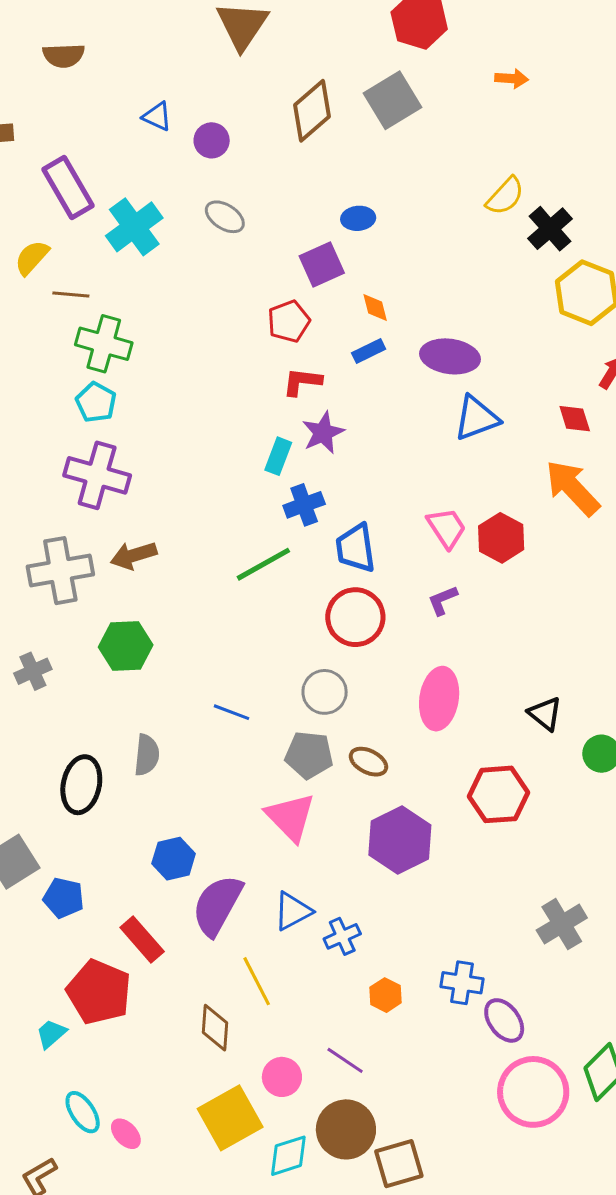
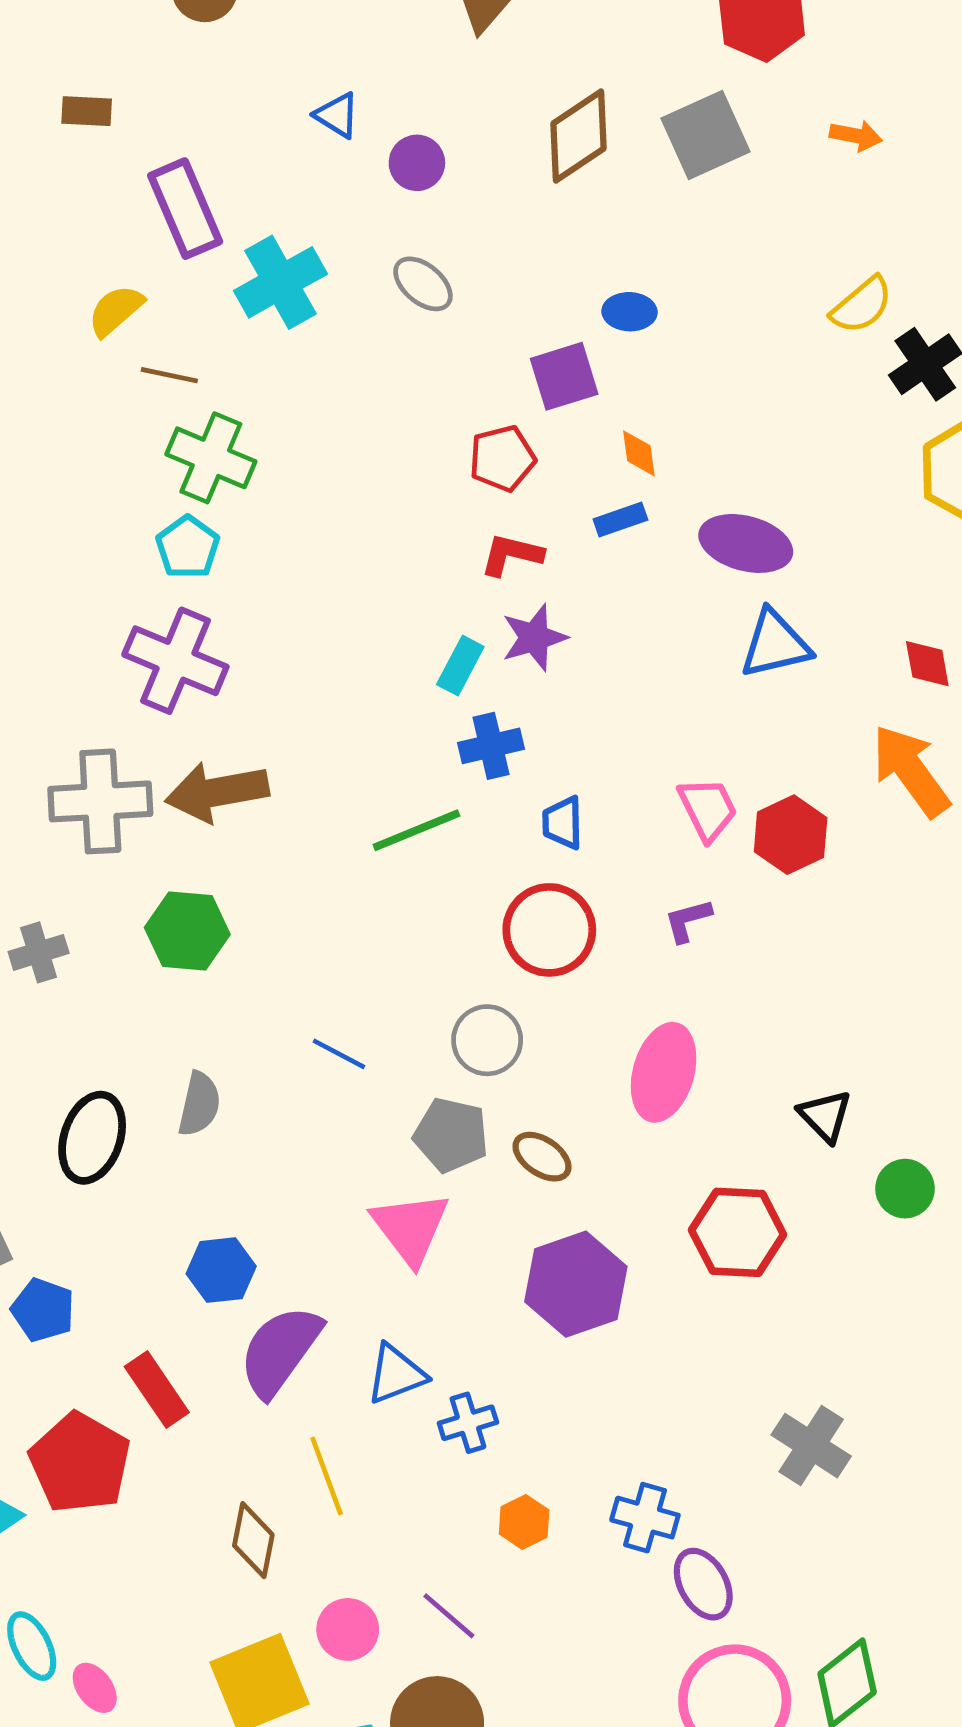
orange arrow: (512, 79) -> (856, 136), moved
blue trapezoid: (356, 548) -> (563, 823), size x0.7
brown arrow: (134, 555) -> (217, 792), size x1.4
gray cross: (562, 924) -> (811, 1446), turned -33

